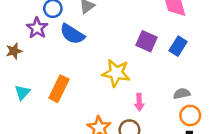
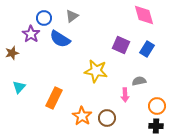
orange rectangle: (59, 89) -> (54, 98), moved
gray semicircle: (182, 94) -> (139, 81), moved
pink arrow: (139, 102) -> (125, 95), moved

